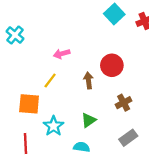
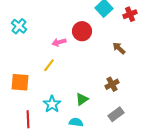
red circle: (112, 65) -> (82, 31), moved
brown arrow: (89, 81) -> (119, 48), moved, turned -40
orange square: (29, 104) -> (20, 82), moved

